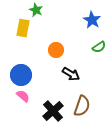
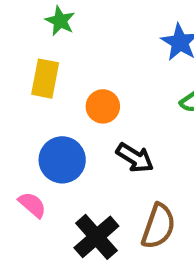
yellow rectangle: (23, 28) -> (45, 79), moved
blue circle: (21, 75) -> (62, 160), moved

